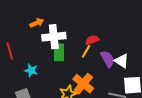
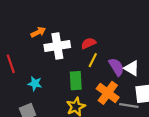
red semicircle: (92, 40) -> (88, 43), moved
green rectangle: (59, 52) -> (76, 81), moved
orange cross: (83, 84) -> (108, 93), moved

